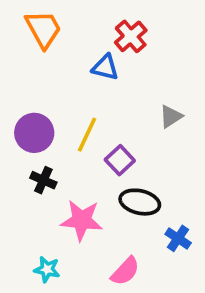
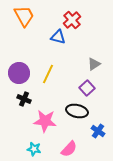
purple square: (120, 160) -> (87, 88), moved
cyan star: (47, 269) -> (34, 149), moved

